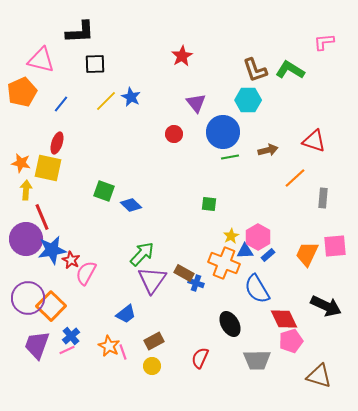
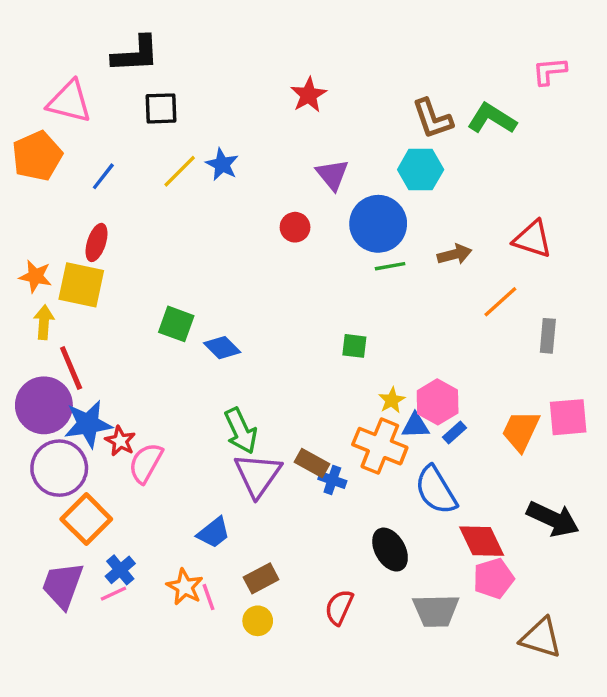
green arrow: (142, 254) -> (241, 431), turned 112
purple circle: (28, 298) -> (59, 468), moved

